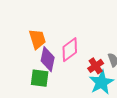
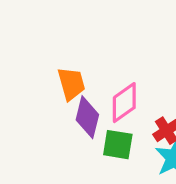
green square: (40, 78) -> (118, 145), moved

